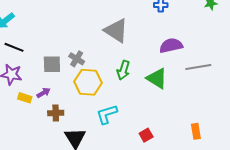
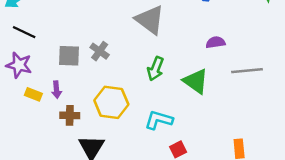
purple semicircle: (171, 46) -> (216, 42), size x0.7
yellow hexagon: (88, 82) -> (111, 102), moved
purple arrow: (43, 93) -> (57, 90), turned 112
cyan L-shape: (107, 114) -> (159, 120), moved, turned 30

